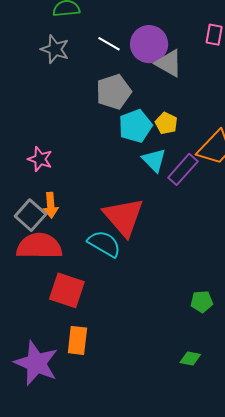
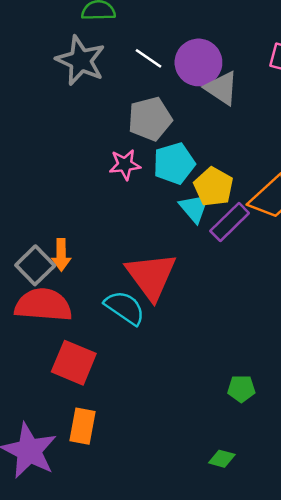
gray star: (55, 49) -> (81, 60), size x1.4
yellow pentagon: (166, 123) -> (214, 187), moved, size x1.4
pink star: (40, 159) -> (125, 165), moved, turned -30

